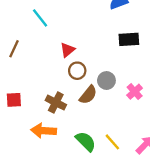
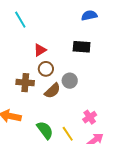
black rectangle: (129, 39) -> (82, 47), moved
pink cross: (135, 92) -> (90, 117), moved
brown cross: (56, 102) -> (25, 83), moved, turned -30

